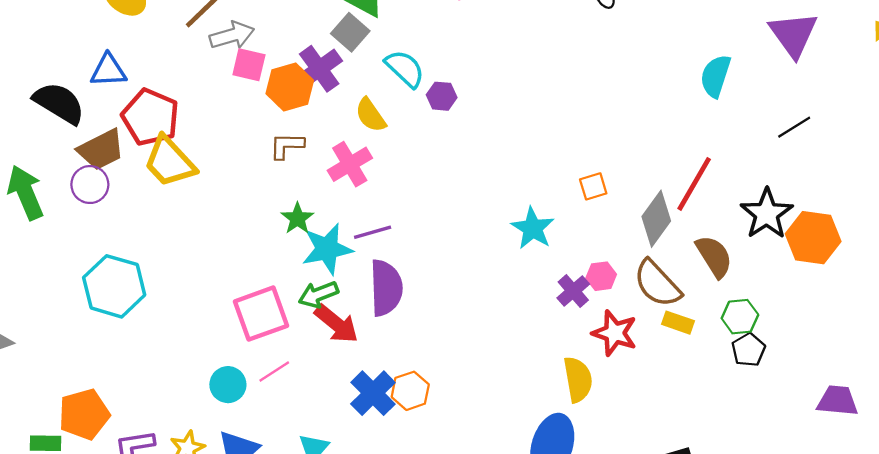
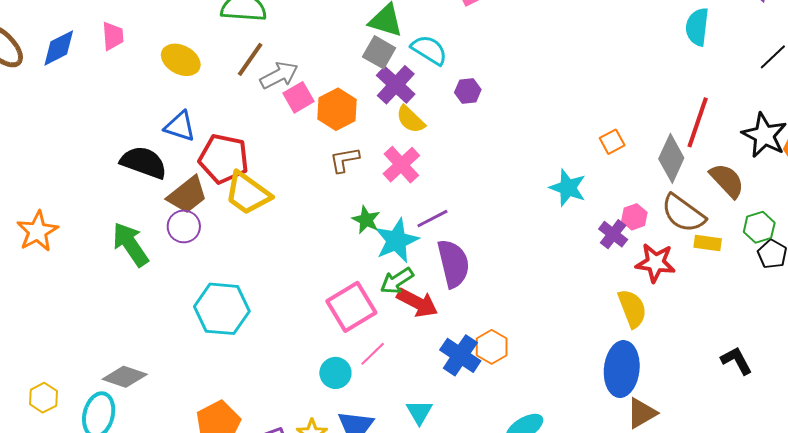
pink square: (249, 65) -> (298, 97), turned -32
purple cross: (319, 69) -> (396, 85), moved
cyan semicircle: (405, 69) -> (429, 50), moved
blue triangle: (108, 70) -> (180, 126), turned 32

